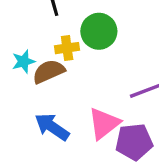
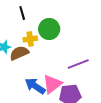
blue arrow: (52, 127) -> (35, 86), moved

